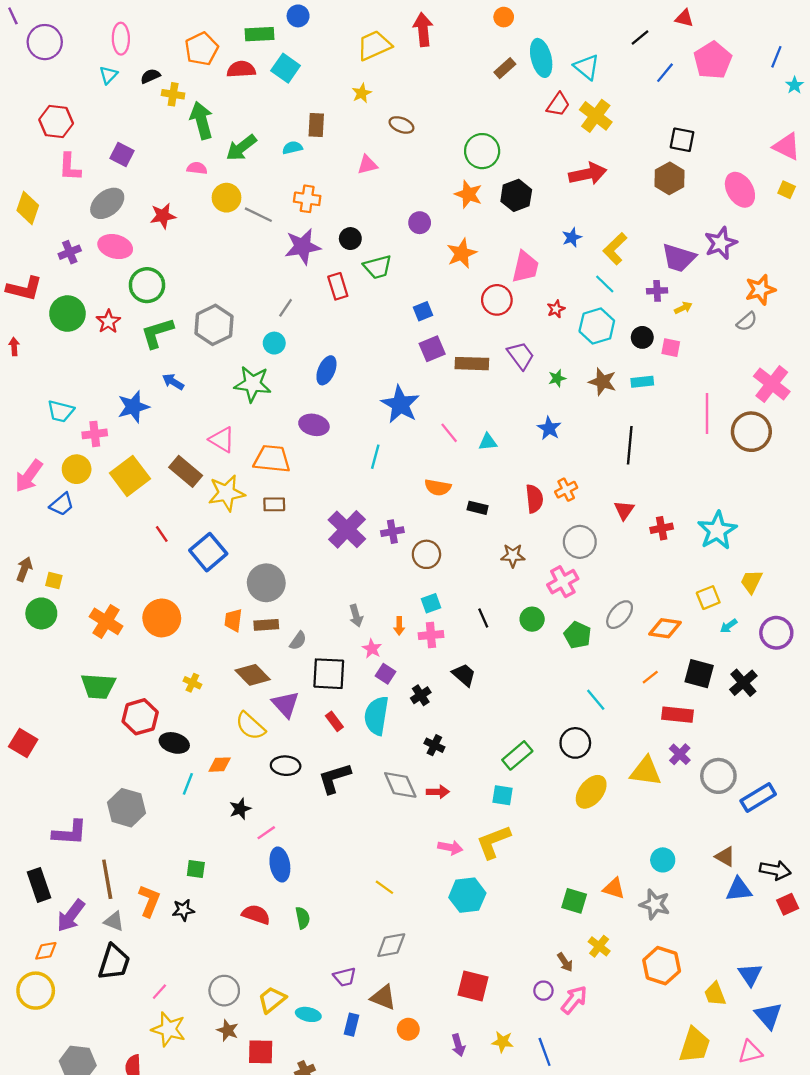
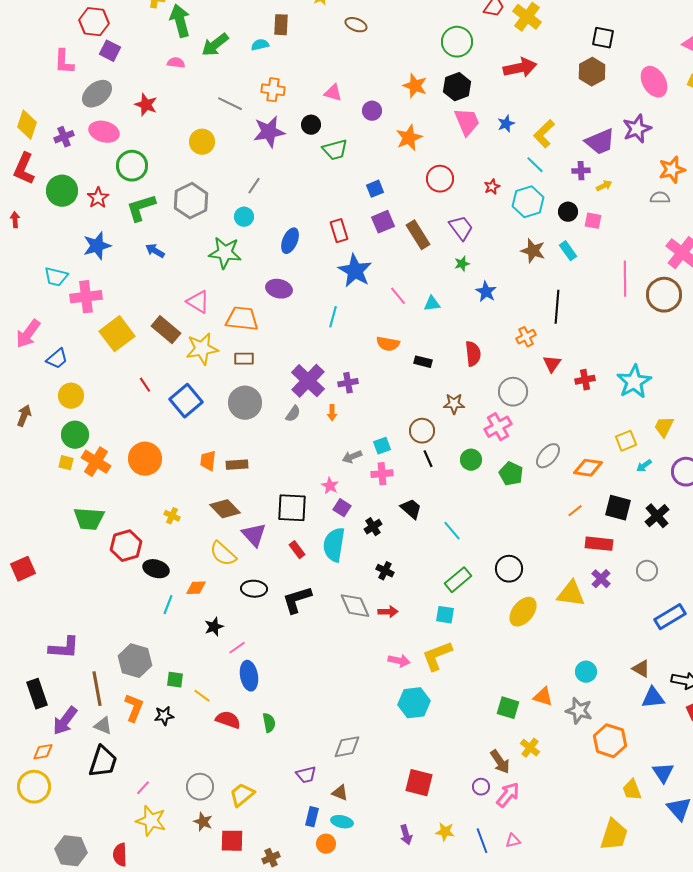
red hexagon: (56, 122) -> (94, 22), moved
green circle: (482, 151) -> (457, 42), moved
pink triangle: (367, 165) -> (333, 93), moved, turned 30
yellow circle: (227, 198) -> (202, 142), moved
yellow diamond: (28, 208) -> (27, 125), moved
red star: (163, 216) -> (146, 105), turned 30
purple trapezoid: (679, 258) -> (600, 142), turned -40
pink trapezoid: (525, 267) -> (467, 122), moved, turned -36
red rectangle: (338, 286) -> (339, 231), moved
red L-shape: (24, 289) -> (24, 169), turned 100
gray semicircle: (747, 321) -> (660, 198), turned -138
brown rectangle: (472, 364) -> (418, 235), turned 56
green star: (557, 378) -> (462, 264), moved
cyan rectangle: (642, 382) -> (568, 251), turned 60
blue star: (133, 407) -> (97, 246), moved
pink cross: (95, 434) -> (86, 297), size x1.4
yellow circle: (77, 469) -> (71, 396), moved
orange cross: (566, 490) -> (526, 337), moved
brown circle: (426, 554) -> (422, 431), moved
yellow square: (54, 580) -> (66, 463), moved
gray circle: (266, 583) -> (245, 403), moved
green circle: (41, 613) -> (75, 435), moved
gray arrow: (356, 616) -> (352, 457), moved, turned 84
orange arrow: (399, 626) -> (332, 413), moved
gray semicircle: (298, 641) -> (293, 414), moved
cyan line: (596, 700) -> (452, 531), moved
red square: (23, 743) -> (23, 569), turned 35
gray circle: (718, 776) -> (647, 571), moved, size x0.7
gray hexagon: (127, 808) -> (135, 661), moved
yellow line: (384, 887) -> (202, 696), moved
brown arrow: (565, 962) -> (500, 762), size x1.4
orange hexagon: (662, 966) -> (610, 741), moved
brown triangle: (383, 997) -> (340, 793), size x0.7
cyan ellipse: (308, 1014) -> (342, 822), moved
orange circle: (408, 1029) -> (326, 844), moved
pink triangle: (750, 1052) -> (513, 841), moved, size x0.7

